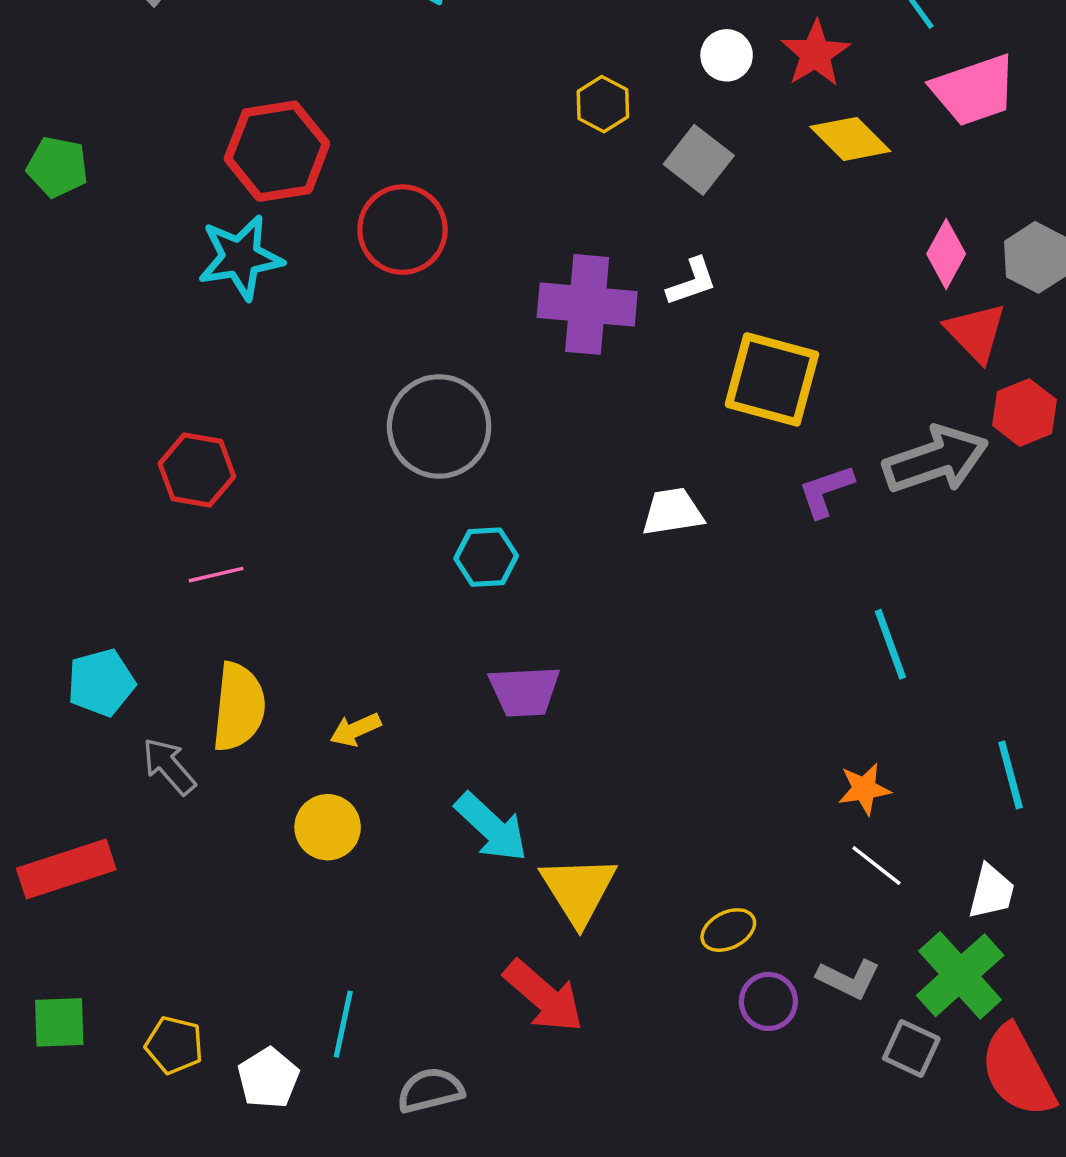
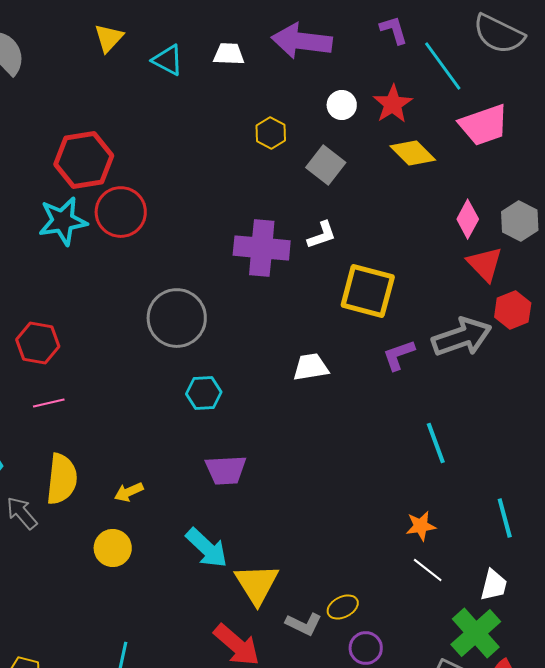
red circle: (402, 230) -> (121, 212), moved
gray L-shape: (849, 979) -> (304, 624), moved

